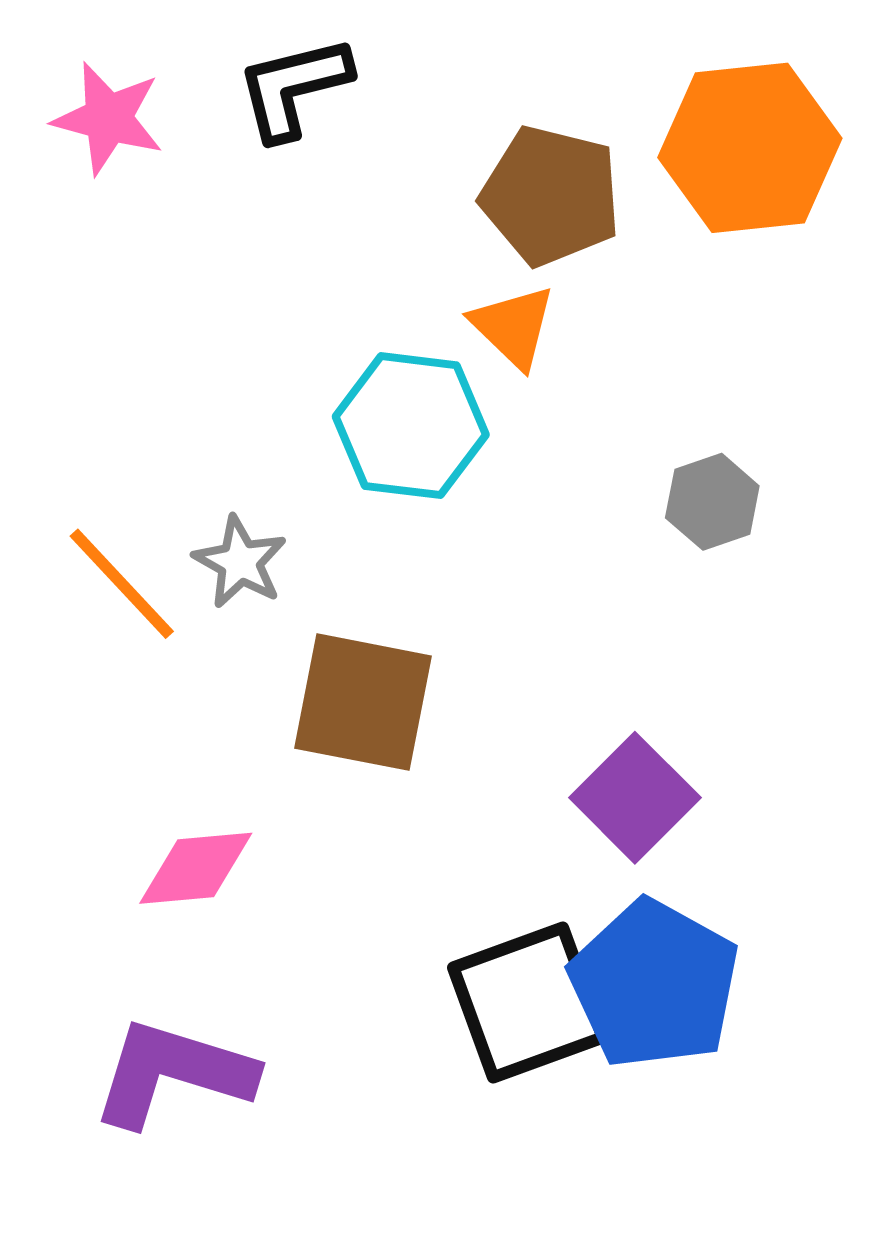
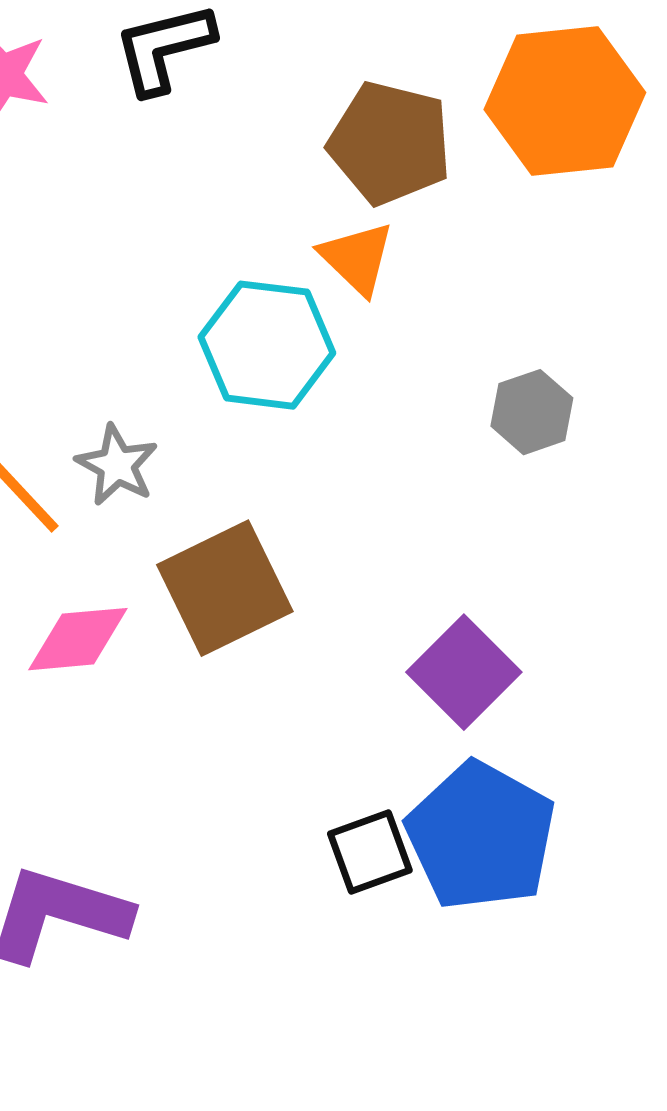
brown square: (363, 702) -> (225, 588), turned -37
pink diamond: (196, 868) -> (78, 639), moved
black square: (528, 1002) -> (370, 852), size x0.6

